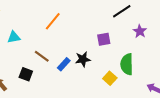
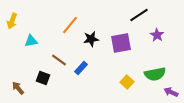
purple square: (104, 39) -> (121, 43), size x1.5
black star: (83, 59) -> (91, 39), moved
green semicircle: (127, 64) -> (155, 74), moved, turned -100

